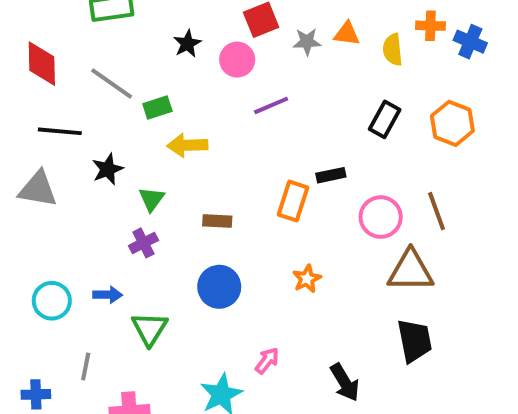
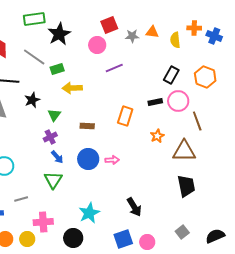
black star: (187, 44) -> (59, 34), moved, size x1.6
black rectangle: (331, 175) -> (155, 102), moved
pink circle: (381, 217) -> (178, 101), moved
orange star: (307, 279) -> (157, 136), moved
blue arrow: (108, 295) -> (57, 157), moved, turned 48
pink arrow: (267, 361) -> (112, 160), moved, turned 48
gray line: (86, 366) -> (21, 199), turned 64
black arrow: (345, 382) -> (134, 207), moved

